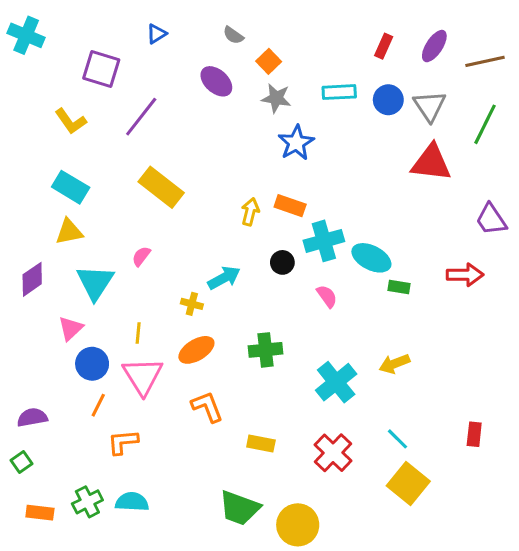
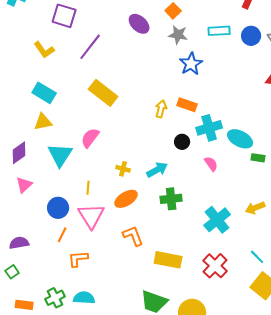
pink semicircle: (141, 256) -> (90, 138), size x1.5
cyan arrow: (224, 278) -> (157, 170), moved
pink triangle: (71, 328) -> (24, 185), moved
yellow rectangle: (261, 444) -> (168, 260), size x1.5

